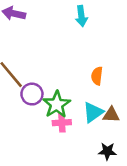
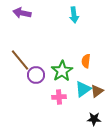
green star: (57, 104) -> (62, 71), moved
brown triangle: (111, 115) -> (97, 91), turned -40

